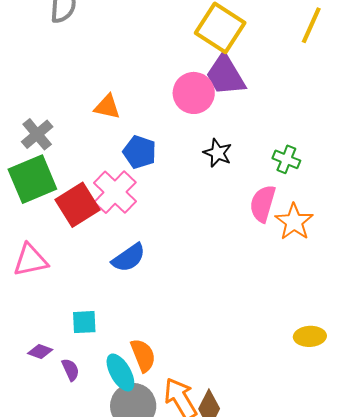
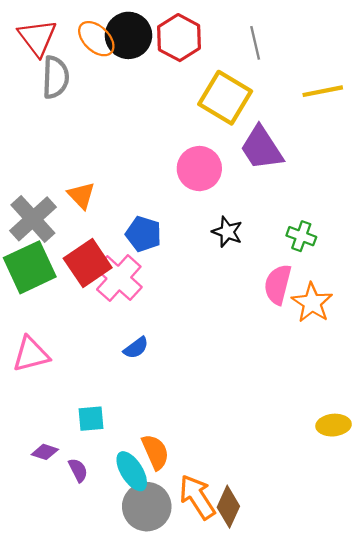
yellow line: (311, 25) -> (323, 91), turned 57
purple trapezoid: (225, 75) -> (262, 148), moved
orange triangle: (107, 107) -> (81, 195), moved, turned 36
gray cross: (37, 134) -> (33, 219), size x1.4
red square: (78, 205) -> (88, 263), moved
blue semicircle: (129, 258) -> (136, 348), size x0.7

